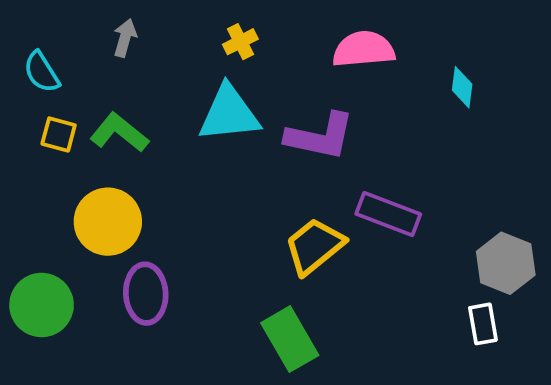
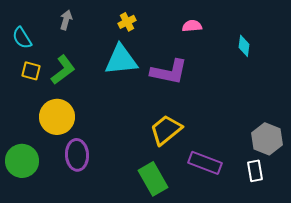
pink semicircle: (364, 49) -> (192, 26), size x0.6
green L-shape: (119, 133) -> (63, 70), turned 104
purple rectangle: (388, 214) -> (205, 163), moved

